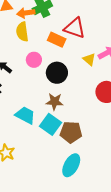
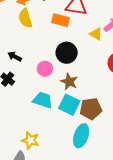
pink circle: (34, 60) -> (45, 69), moved
brown star: (54, 102) -> (69, 82), turned 30
cyan ellipse: (71, 165) -> (81, 136), moved

